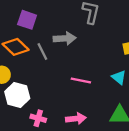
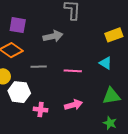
gray line: (42, 51) -> (39, 67), moved, turned -56

